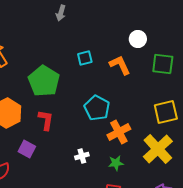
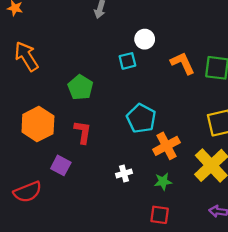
white circle: (138, 39) -> (145, 39), moved
orange L-shape: (120, 65) -> (183, 63), moved
green pentagon: (44, 81) -> (80, 87), size x0.7

